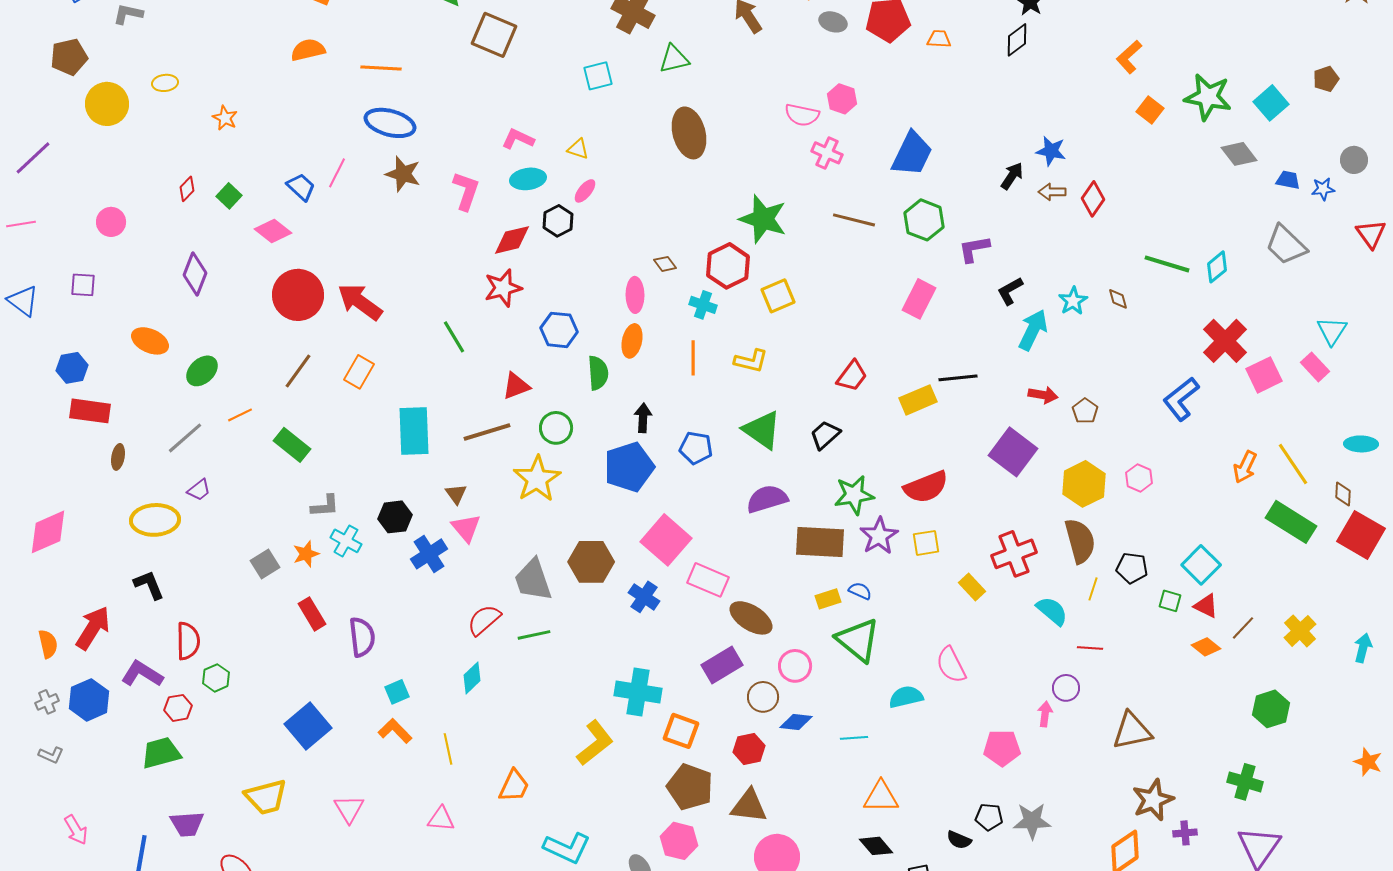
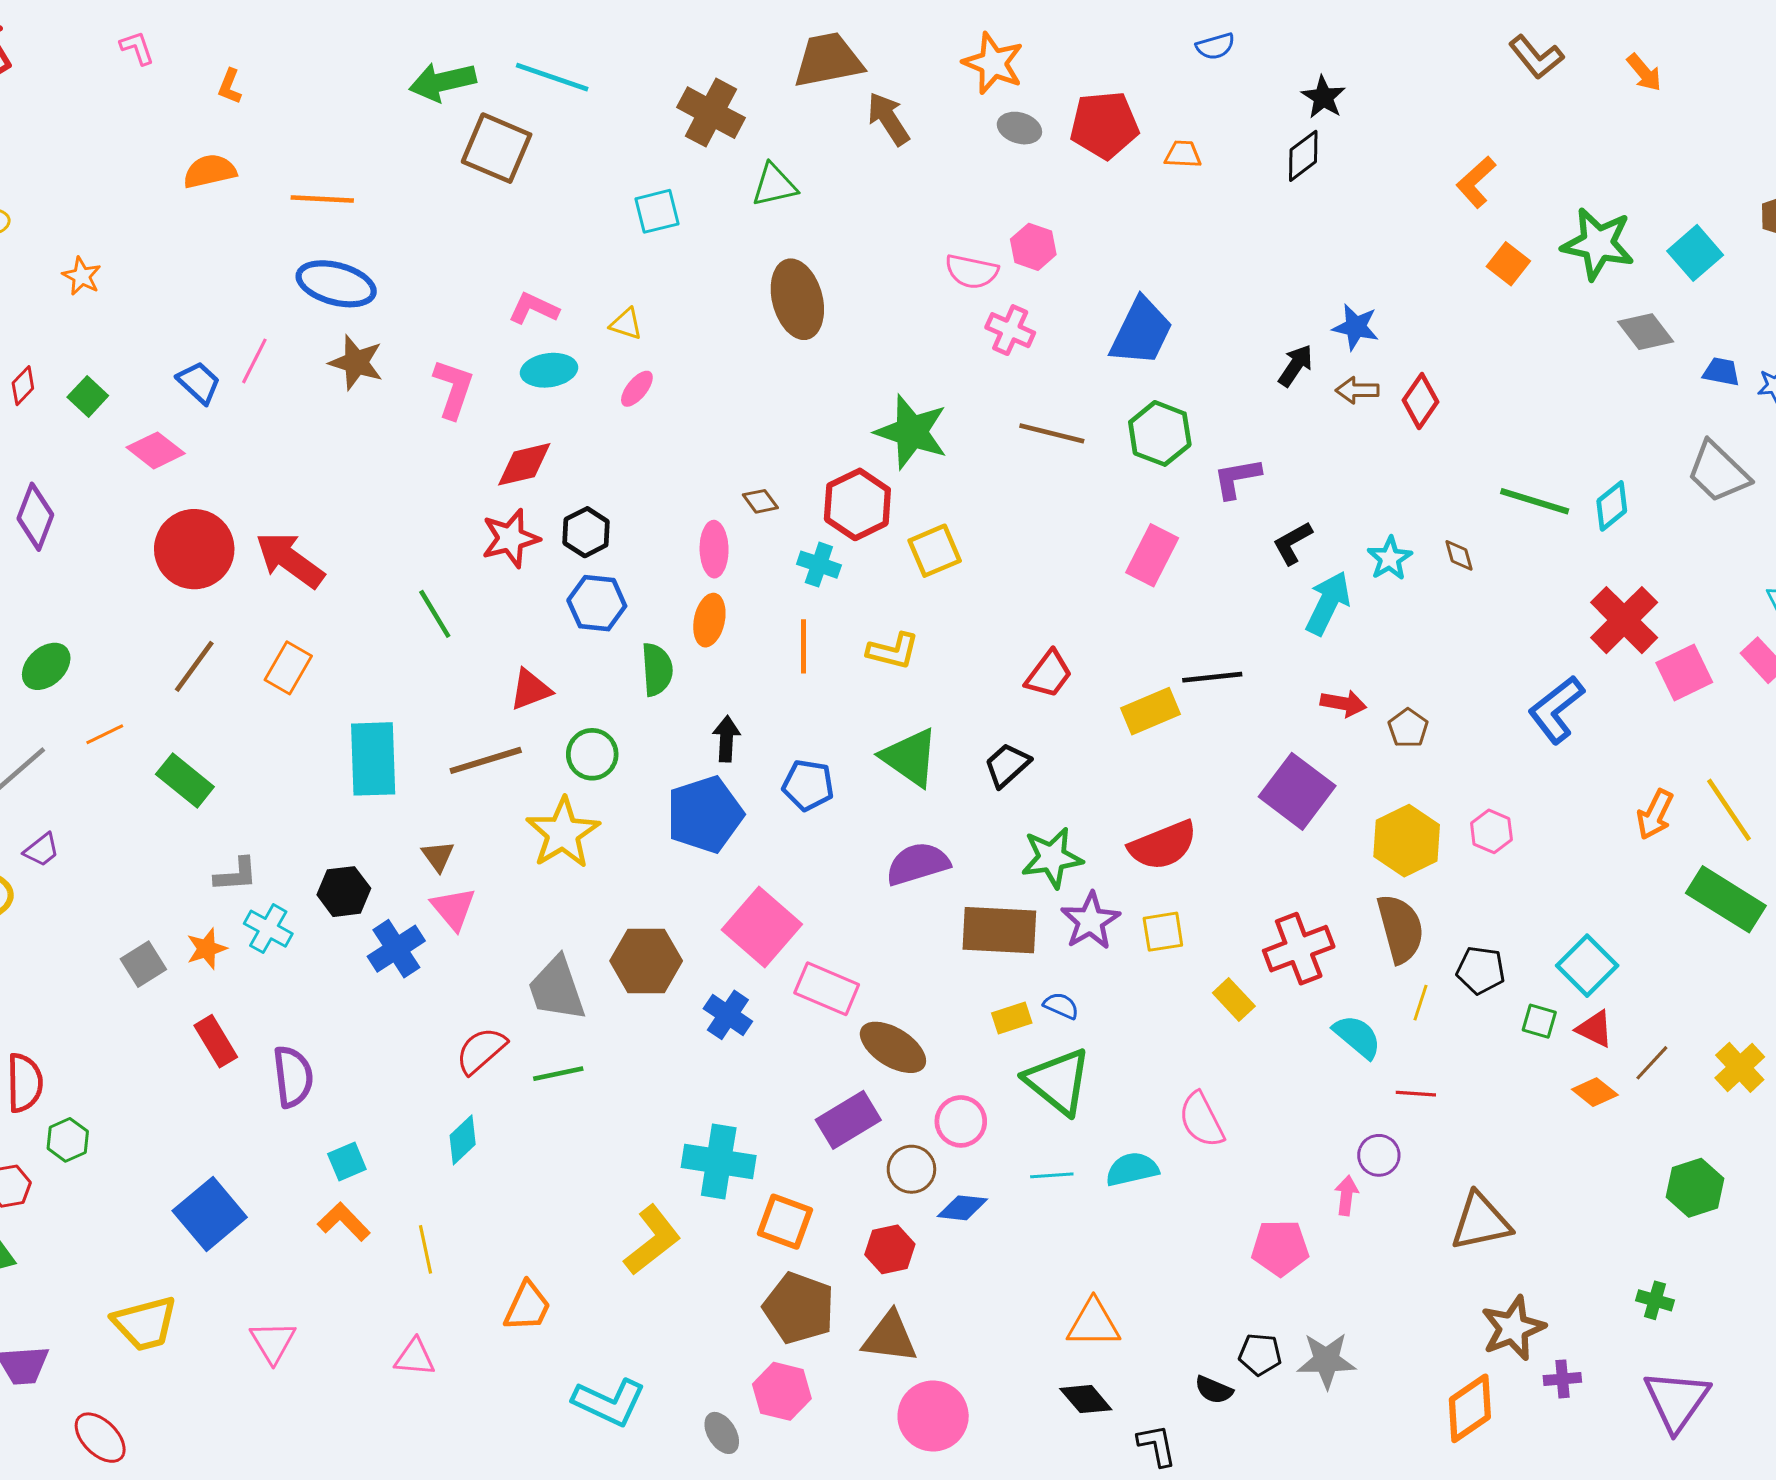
black hexagon: (558, 221) -> (586, 532), moved
cyan line: (854, 738) -> (1052, 1175), moved
green cross: (1245, 782) -> (1655, 1300), size x0.7

